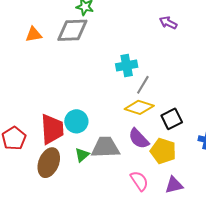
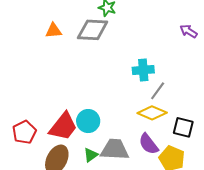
black square: (172, 119) -> (183, 127), turned 35
red trapezoid: (52, 129) -> (63, 126), turned 36

